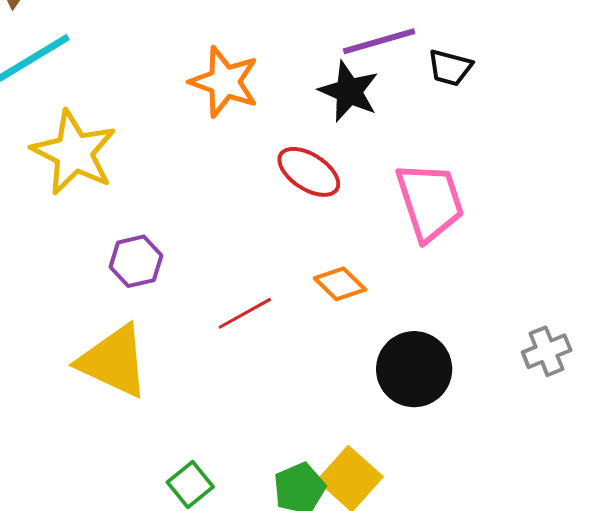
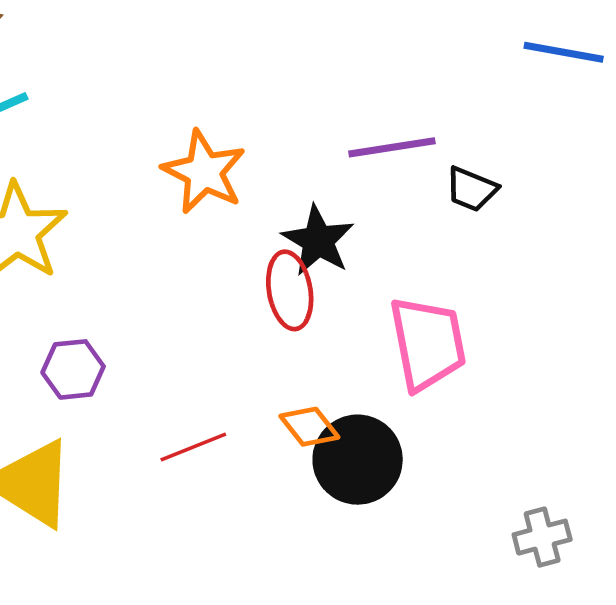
black star: (349, 91) -> (318, 241), moved
red ellipse: (309, 172) -> (290, 290), turned 40
black circle: (414, 369) -> (358, 460), moved

